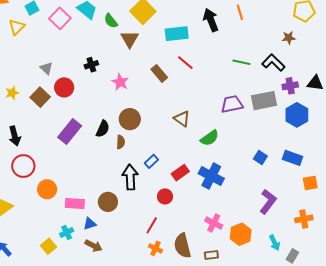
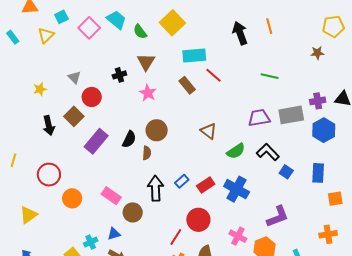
cyan rectangle: (177, 34) -> (194, 56), moved
brown triangle: (130, 39) -> (146, 62), moved
black L-shape: (273, 63) -> (268, 152), moved
yellow star: (12, 93) -> (40, 89), moved
brown square: (40, 97) -> (74, 116), moved
black arrow: (15, 136) -> (49, 125), moved
blue rectangle: (292, 158) -> (318, 173), turned 72
blue rectangle: (151, 161) -> (182, 181), moved
red circle: (165, 196) -> (198, 220), moved, size x1.5
purple L-shape: (268, 202) -> (278, 217), moved, turned 30
pink rectangle: (75, 204) -> (111, 196), moved, turned 30

